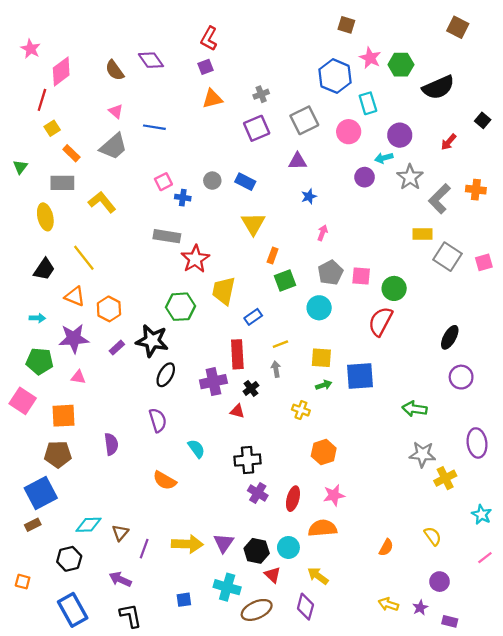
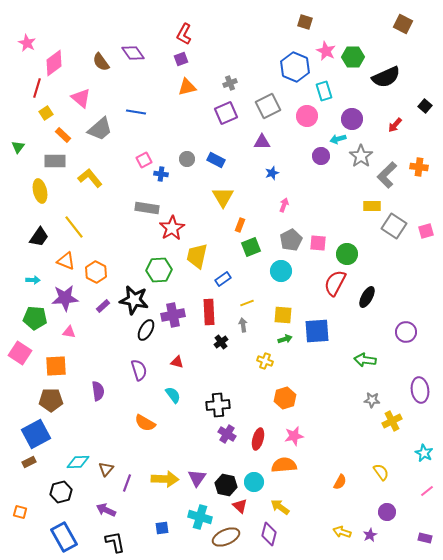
pink triangle: (116, 111) -> (81, 98), moved, size x1.5
black ellipse: (450, 337) -> (367, 297), moved
purple cross: (213, 382) -> (173, 315), moved
red triangle: (237, 411) -> (177, 362), moved
gray star: (422, 454) -> (372, 400), size x0.7
purple rectangle: (450, 621) -> (425, 538), moved

